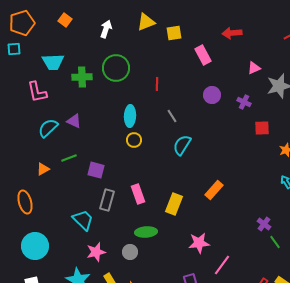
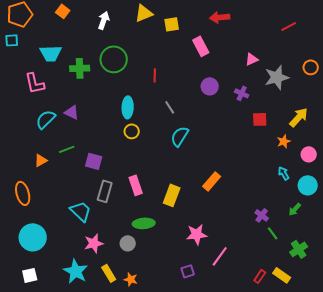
red arrow: (232, 33) -> (220, 17), moved

